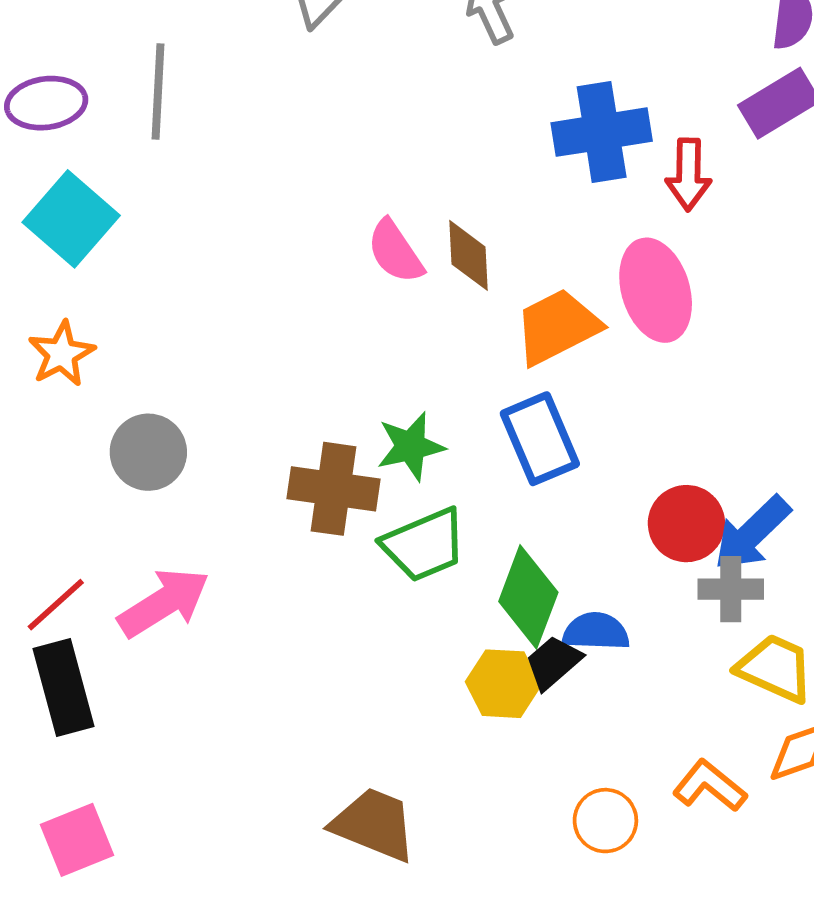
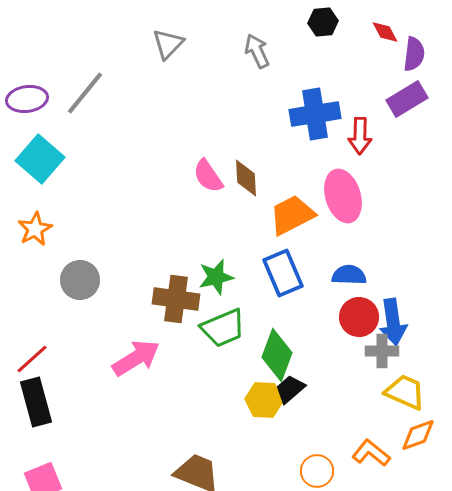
gray line: (158, 92) -> (85, 93), turned 36
blue arrow: (752, 533) -> (393, 322), turned -54
pink arrow: (164, 603) -> (136, 358), moved
blue semicircle: (596, 632) -> (349, 275), moved

